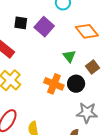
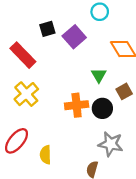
black square: (21, 23) -> (47, 29), turned -32
orange cross: (54, 84) -> (77, 105), turned -36

